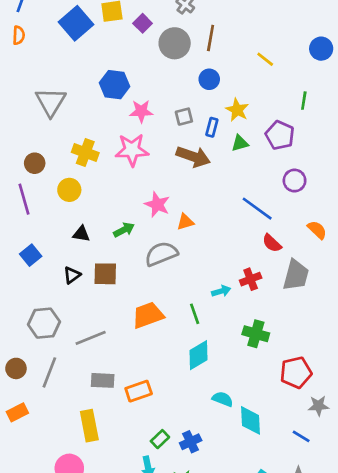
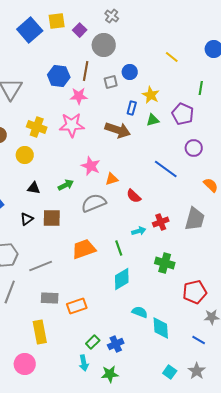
brown line: (211, 38) -> (86, 71), moved
gray square: (184, 117) -> (111, 82), moved
red semicircle: (272, 243) -> (134, 196), moved

